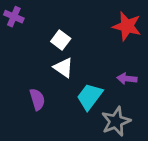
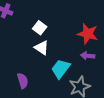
red star: (127, 26) -> (88, 34), moved
purple semicircle: (37, 99) -> (23, 81), moved

